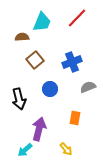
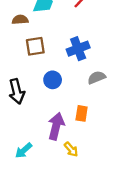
brown square: (35, 60) -> (35, 46), turned 30
purple arrow: (39, 129) -> (56, 126), moved

